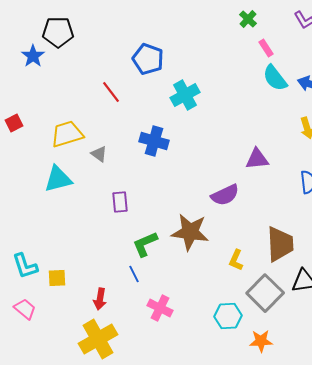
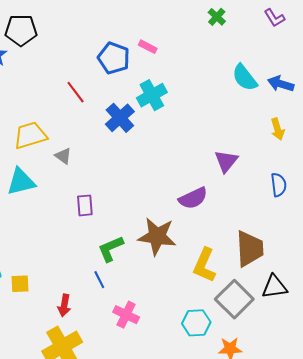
pink rectangle: (266, 48) -> (148, 47), moved, turned -30
blue cross: (154, 141) -> (120, 118), moved, turned 32
purple triangle: (257, 159) -> (226, 161), turned -45
yellow L-shape: (236, 260) -> (204, 265), size x1.6

